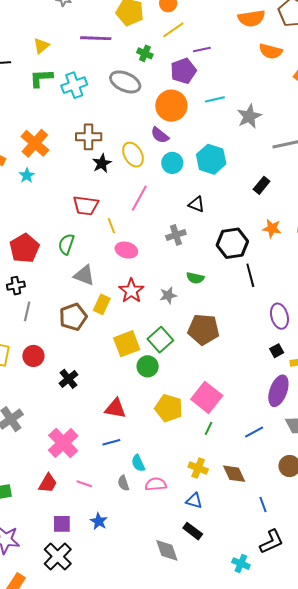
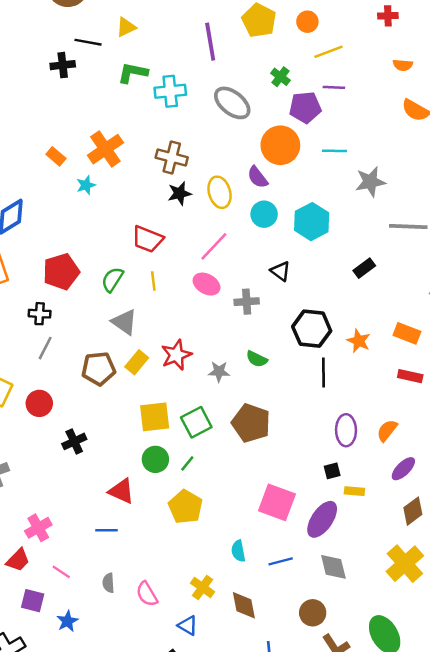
orange semicircle: (251, 18) -> (403, 65), size x0.6
yellow line: (173, 30) -> (328, 52), moved
purple line: (96, 38) -> (210, 42), turned 64
yellow triangle: (41, 46) -> (126, 27), moved
green cross: (145, 53) -> (280, 77), moved
yellow line: (111, 226) -> (153, 281), moved
orange star: (272, 228) -> (359, 341), moved
pink ellipse: (126, 250) -> (207, 284), moved
green circle: (148, 366) -> (155, 459), moved
pink square: (207, 397) -> (277, 502), moved, turned -32
green line: (208, 428) -> (187, 463), moved
pink cross: (63, 443) -> (38, 528), moved, size x0.7
cyan semicircle: (138, 463) -> (238, 551), moved
pink semicircle: (156, 484) -> (147, 594), turned -130
purple square: (62, 524) -> (33, 601), moved

